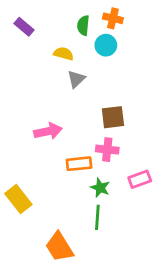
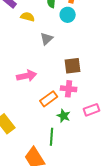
yellow semicircle: (64, 54) -> (28, 17), moved
orange rectangle: (79, 164) -> (49, 99), turned -30
green line: (97, 217) -> (52, 137), moved

